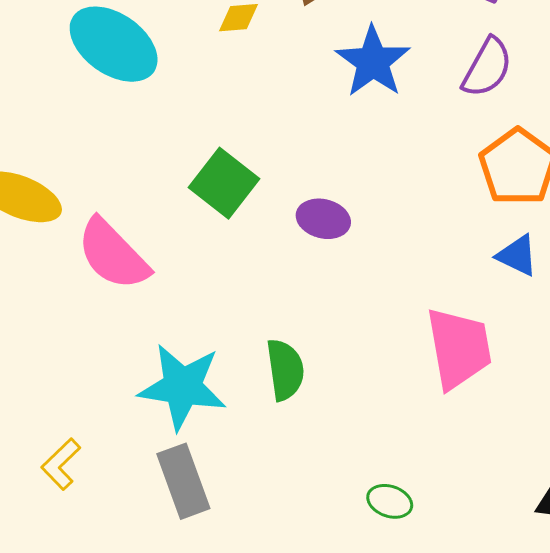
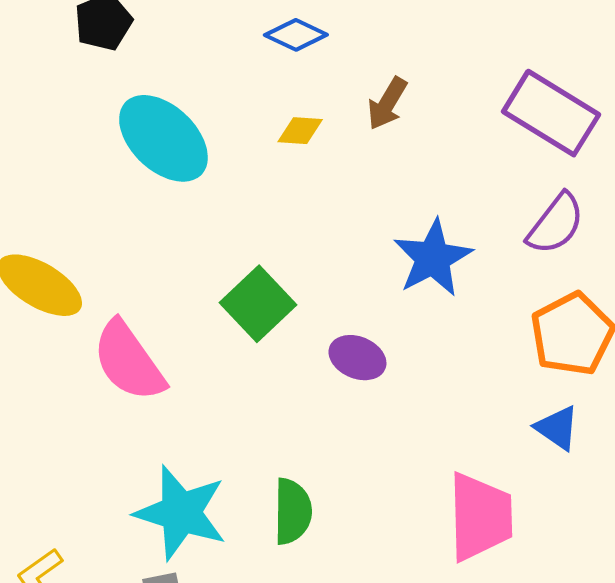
blue star: (373, 62) -> (433, 258), moved

